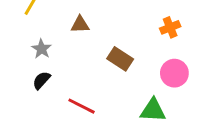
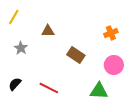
black semicircle: (41, 80) -> (15, 84), moved

